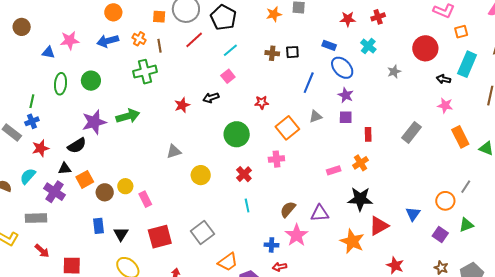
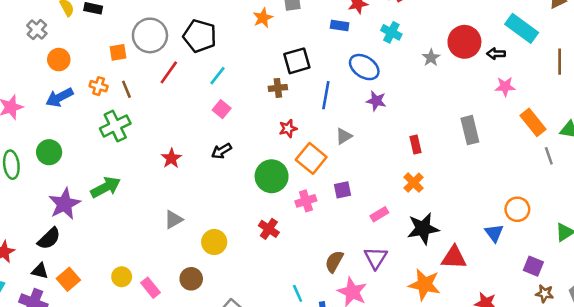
blue rectangle: (329, 45) -> (340, 26), moved
red circle: (425, 48) -> (464, 42), moved
black square: (292, 52) -> (297, 61), size x1.5
brown cross: (272, 53) -> (278, 88), moved
cyan rectangle: (467, 64) -> (522, 28), turned -65
black arrow: (211, 98) -> (221, 151), moved
red star: (262, 102) -> (288, 129), moved
purple square: (346, 117) -> (342, 190), moved
gray rectangle: (412, 132) -> (470, 130), turned -40
green circle: (237, 134) -> (272, 176), moved
black triangle: (65, 169) -> (40, 271), turned 32
pink rectangle: (334, 170) -> (379, 214), moved
gray line: (466, 187) -> (549, 156), moved, turned -40
brown circle: (105, 192) -> (191, 279), moved
orange circle: (445, 201) -> (517, 209), moved
cyan line: (247, 206) -> (298, 293), moved
purple triangle: (320, 213) -> (376, 258), turned -42
red triangle: (379, 226) -> (454, 257), turned 45
purple square: (440, 234) -> (533, 266), moved

